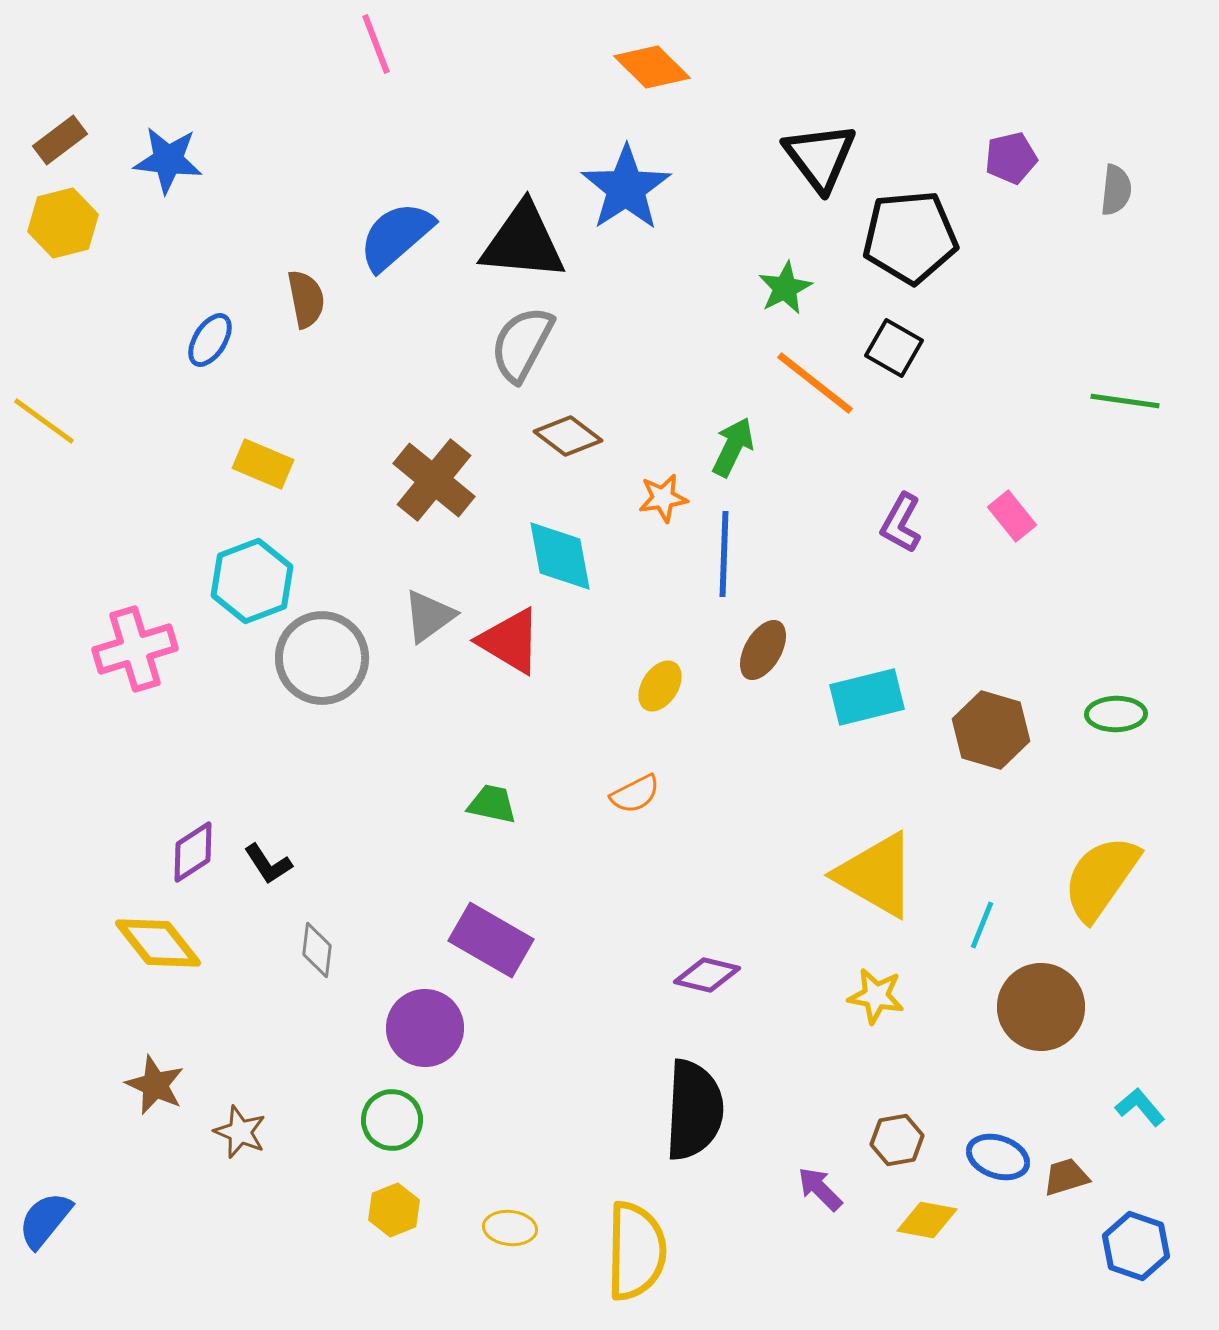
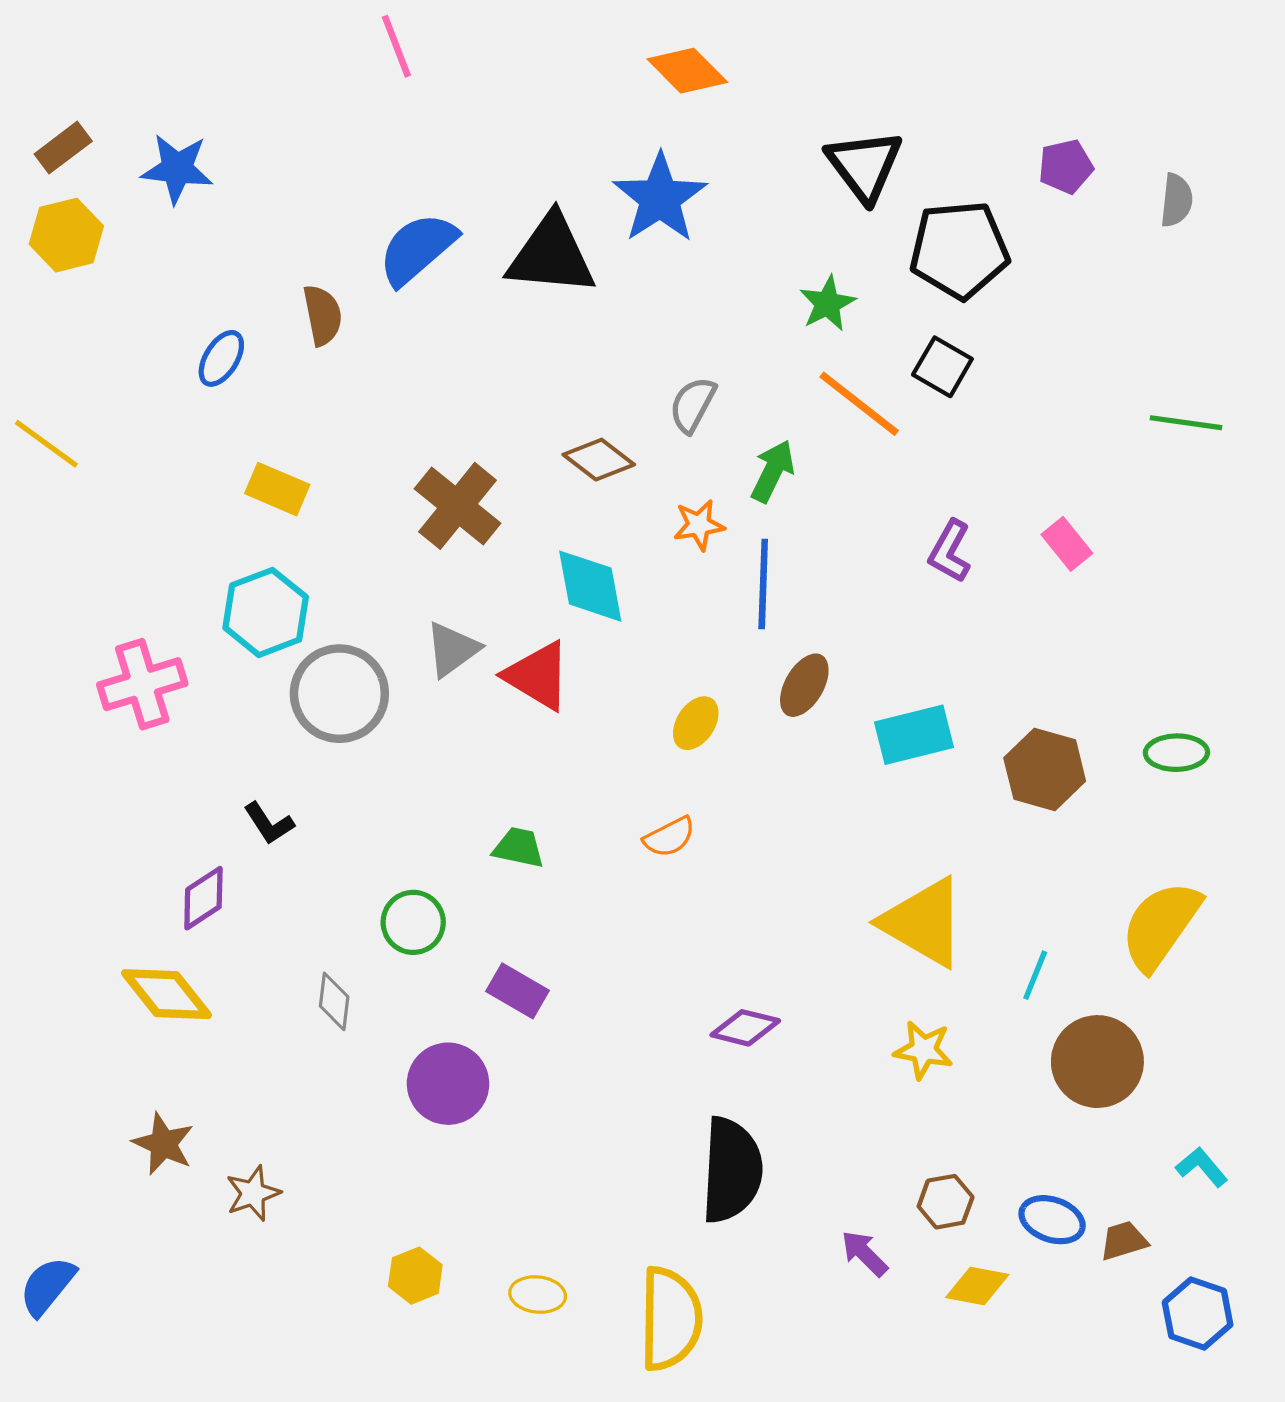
gray semicircle: (522, 344) -> (693, 405), moved, size x0.7
black L-shape: (268, 864) -> (269, 823), moved
purple rectangle: (491, 940) -> (518, 991), size x0.7
green circle: (392, 1120) -> (413, 922), moved
brown star: (240, 1132) -> (253, 1193), turned 30

